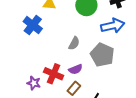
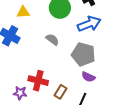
gray semicircle: (74, 43) -> (52, 40), moved, turned -72
purple semicircle: (76, 69) -> (88, 77), moved, turned 56

